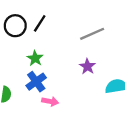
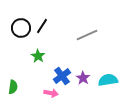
purple star: (87, 66) -> (83, 78), moved
blue cross: (36, 82) -> (62, 76), moved

